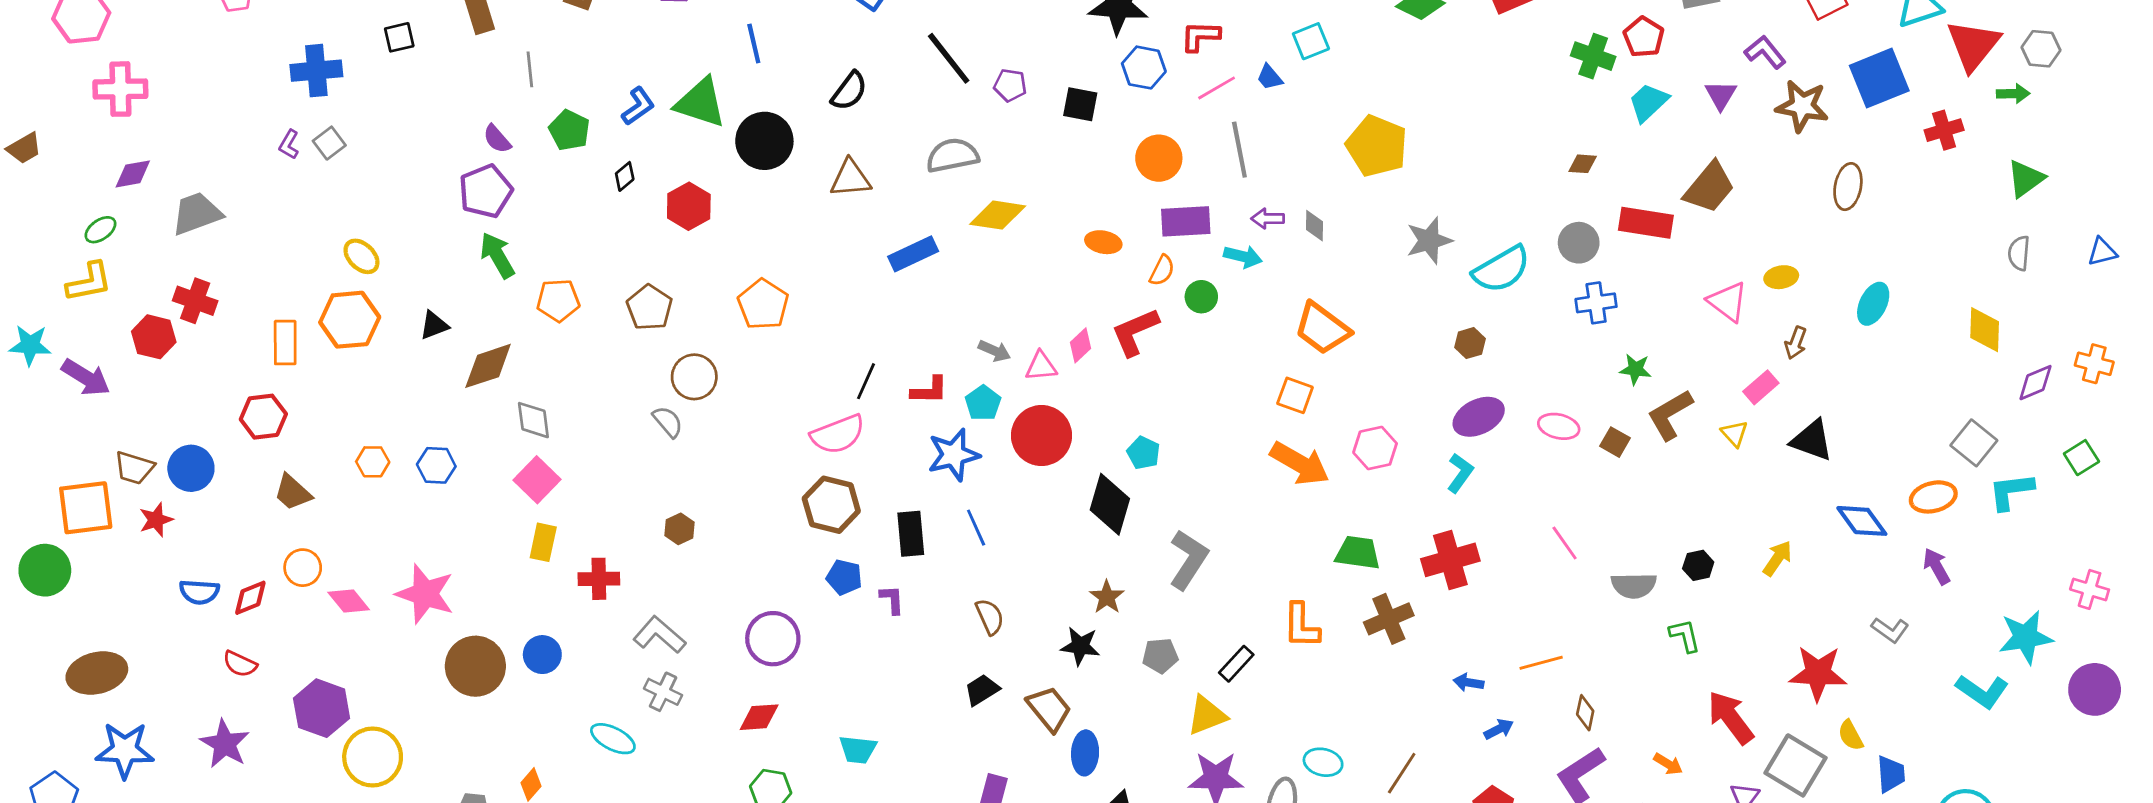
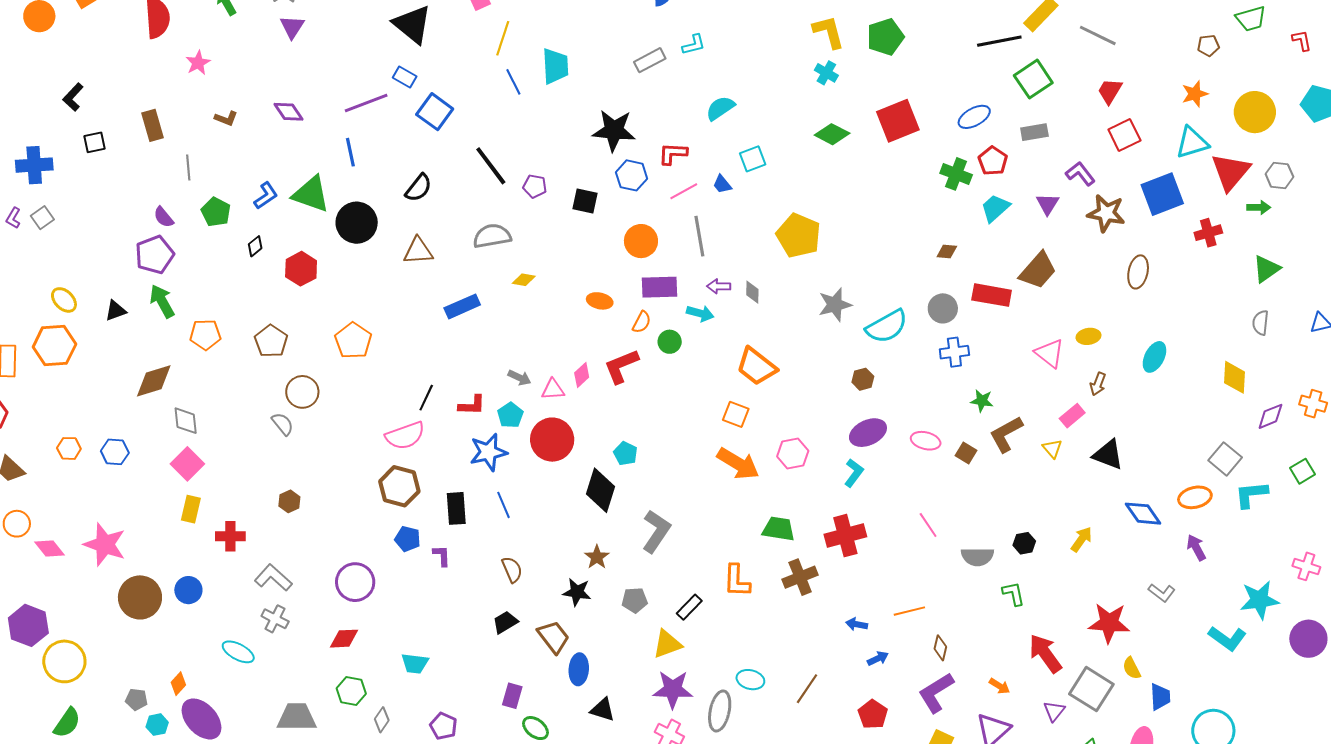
yellow diamond: (998, 215) -> (524, 280), size x0.6
black triangle: (434, 325) -> (115, 311), moved

